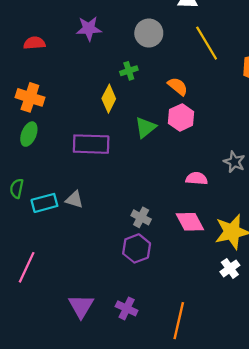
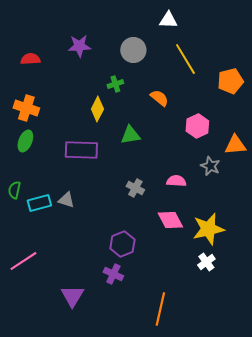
pink hexagon: (181, 117) -> (197, 126), moved
green triangle: (145, 127) -> (130, 135), turned 30
gray cross: (141, 217) -> (135, 188), moved
pink line: (27, 267) -> (23, 261), turned 32
purple cross: (127, 308) -> (113, 274), moved

